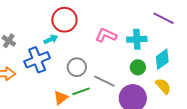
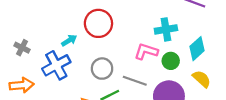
red circle: (64, 20) -> (98, 23), moved
pink L-shape: (106, 35) -> (146, 51), moved

